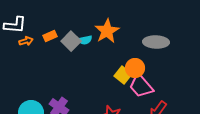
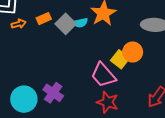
pink trapezoid: (141, 86) -> (103, 75), moved

